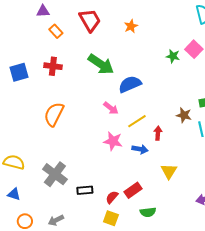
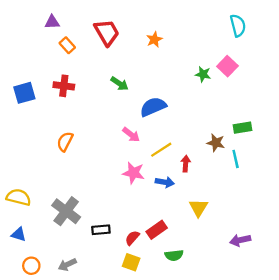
green arrow: (101, 64) -> (120, 84), size x0.6
orange semicircle: (54, 114) -> (65, 142), size x0.7

